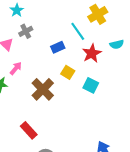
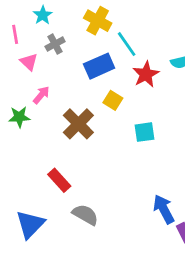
yellow cross: (98, 14) -> (98, 21), moved, turned -30
blue rectangle: (58, 47) -> (99, 66), size x1.5
cyan square: (91, 85) -> (144, 132), moved, turned -35

